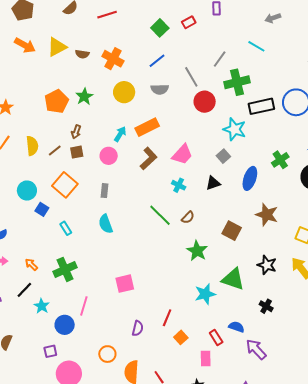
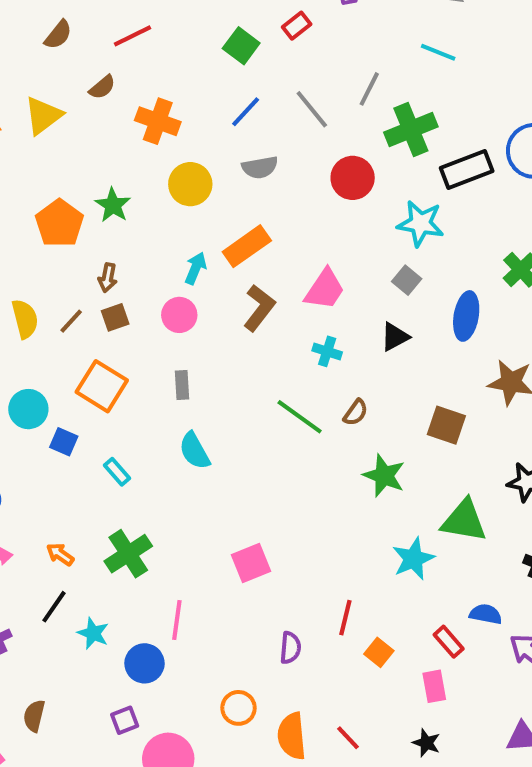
brown semicircle: (82, 54) -> (102, 87), moved, turned -40
gray line: (191, 77) -> (312, 109), moved

